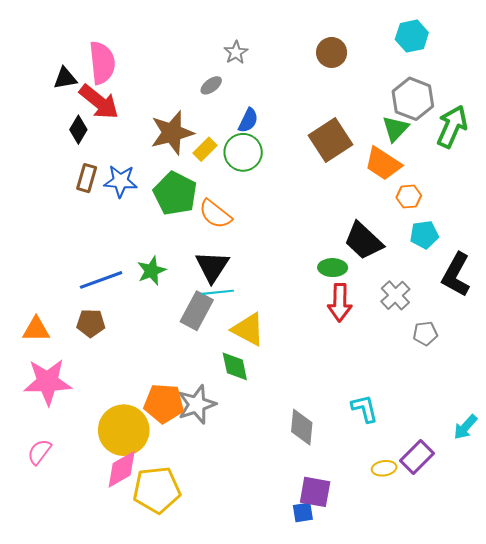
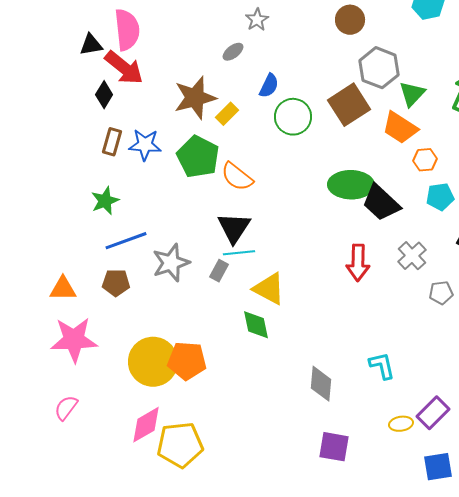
gray hexagon: (413, 99) -> (379, 68), moved
green circle: (243, 152) -> (293, 117), moved
green ellipse: (333, 268) -> (351, 185), moved, size x1.6
green star: (151, 271) -> (105, 201), moved
gray rectangle: (197, 311) -> (219, 271), size x0.6
gray star: (197, 404) -> (171, 263), moved
yellow circle: (124, 430) -> (153, 362), moved
blue square: (303, 512) -> (438, 467), moved, size x1.4

